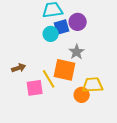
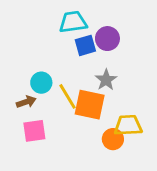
cyan circle: (51, 34) -> (41, 83), moved
yellow line: (49, 79) -> (67, 96), moved
pink square: (35, 88) -> (34, 131), moved

